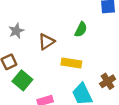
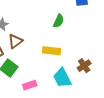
brown triangle: (46, 42) -> (15, 41), moved

